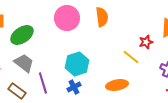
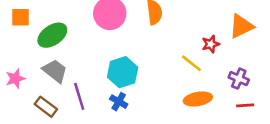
orange ellipse: (117, 85) -> (198, 99), moved
blue cross: (74, 87) -> (119, 102), turned -32

